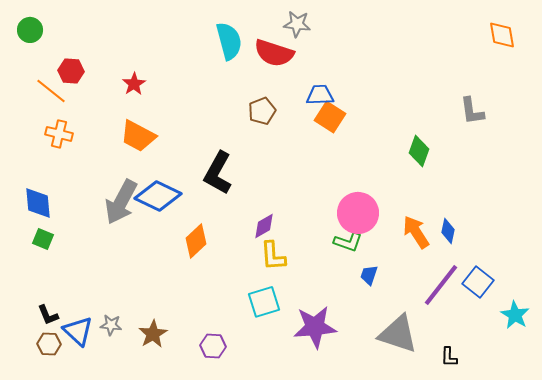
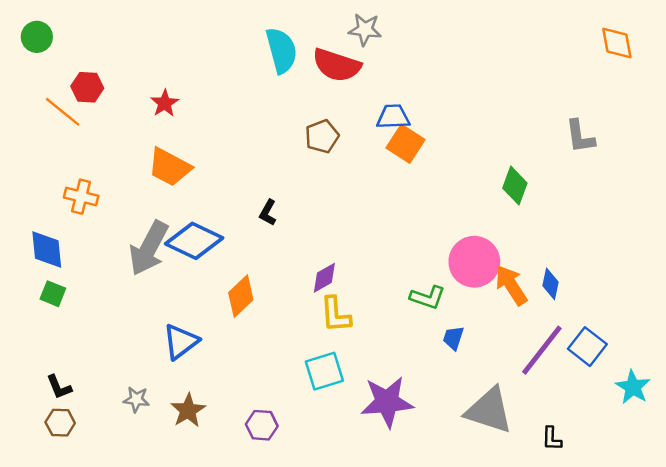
orange cross: (59, 134) -> (81, 197), moved
black L-shape: (218, 173) -> (268, 213), size x0.5
pink circle: (358, 213) -> (474, 262), moved
blue triangle: (78, 331) -> (181, 342), moved, turned 40

